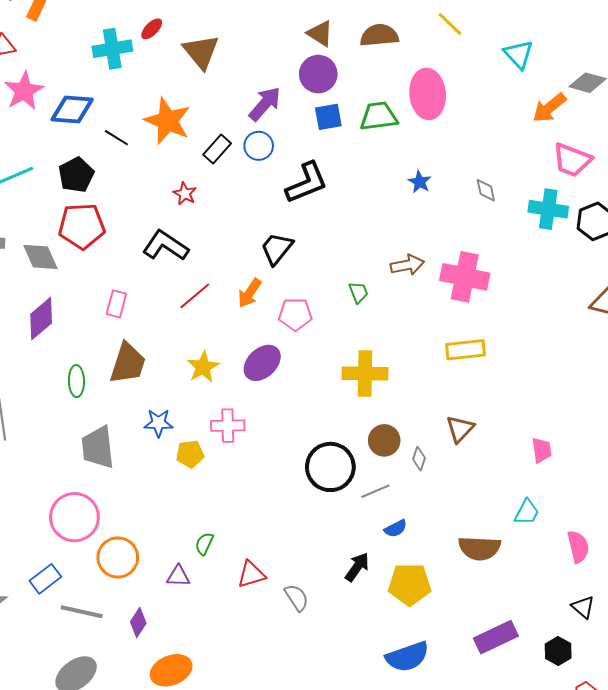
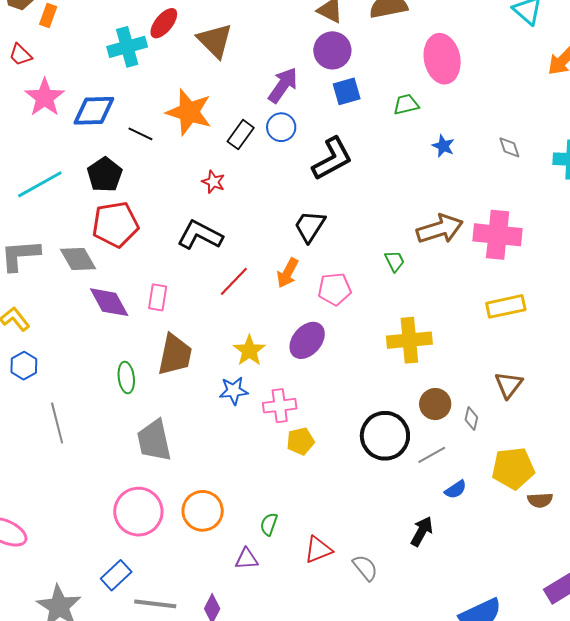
red ellipse: (152, 29) -> (164, 23), size x1.4
green trapezoid: (379, 116) -> (406, 104), moved, size x0.7
brown arrow: (407, 265) -> (440, 229), size x1.4
purple diamond: (41, 319) -> (109, 302), moved, turned -72
blue star: (158, 423) -> (234, 391), moved
yellow pentagon: (190, 454) -> (300, 441), moved
brown semicircle: (479, 548) -> (540, 500), size x0.6
orange circle: (118, 557) -> (203, 511), moved
yellow pentagon: (410, 584) -> (513, 468), moved

